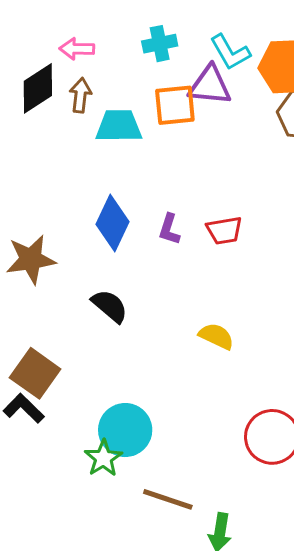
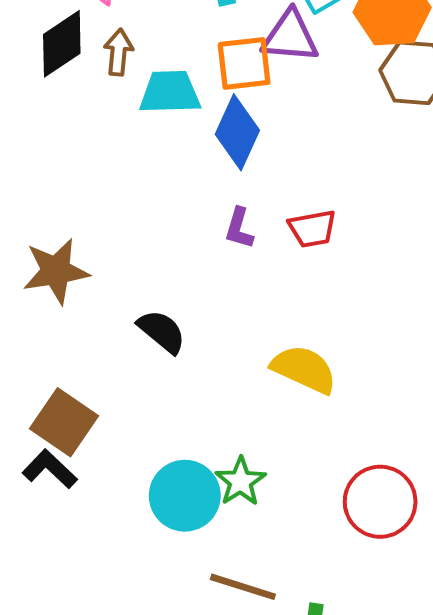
blue diamond: (113, 223) -> (237, 132), moved
yellow semicircle: (216, 336) -> (304, 369), size x1.4
green star: (103, 458) -> (240, 481), moved

